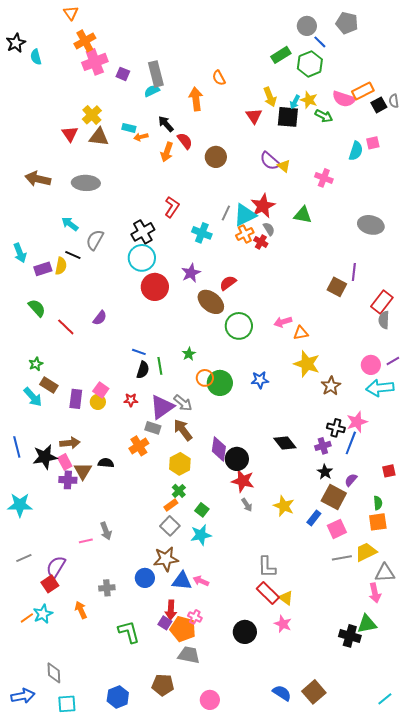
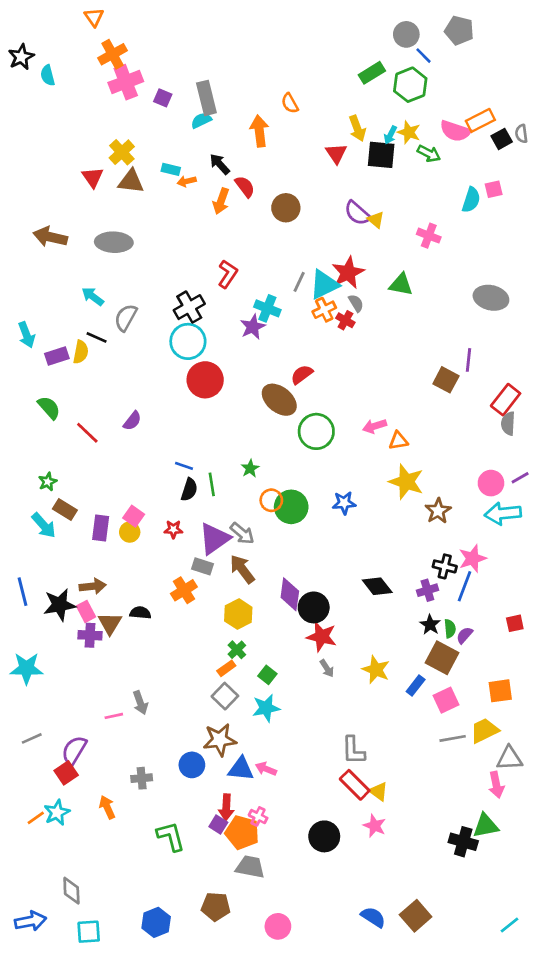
purple star: (191, 273) -> (253, 327), moved
green semicircle: (378, 503) -> (450, 629), moved

